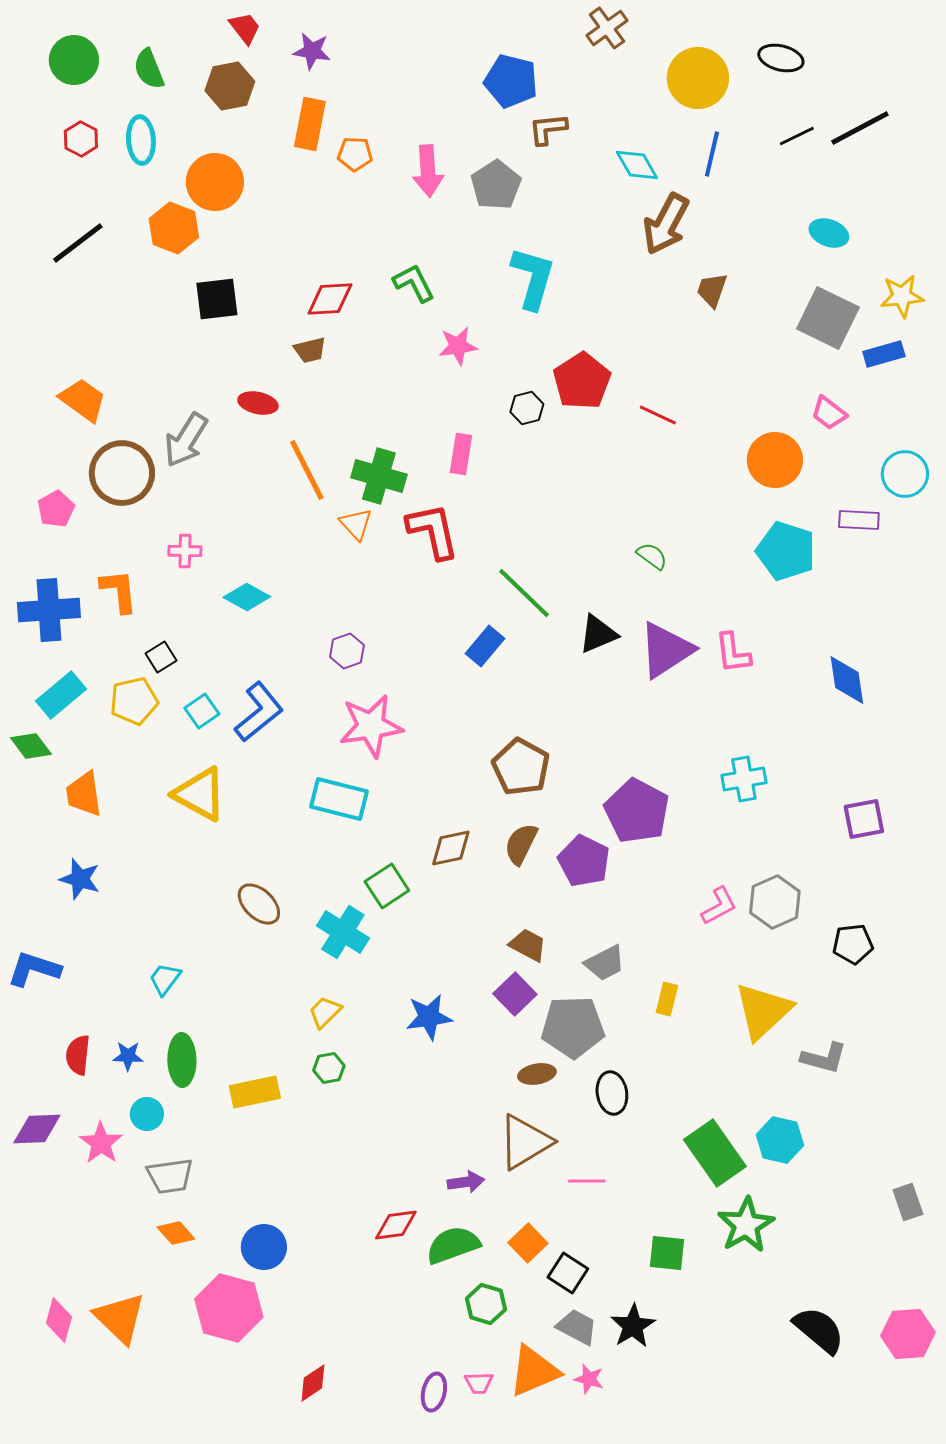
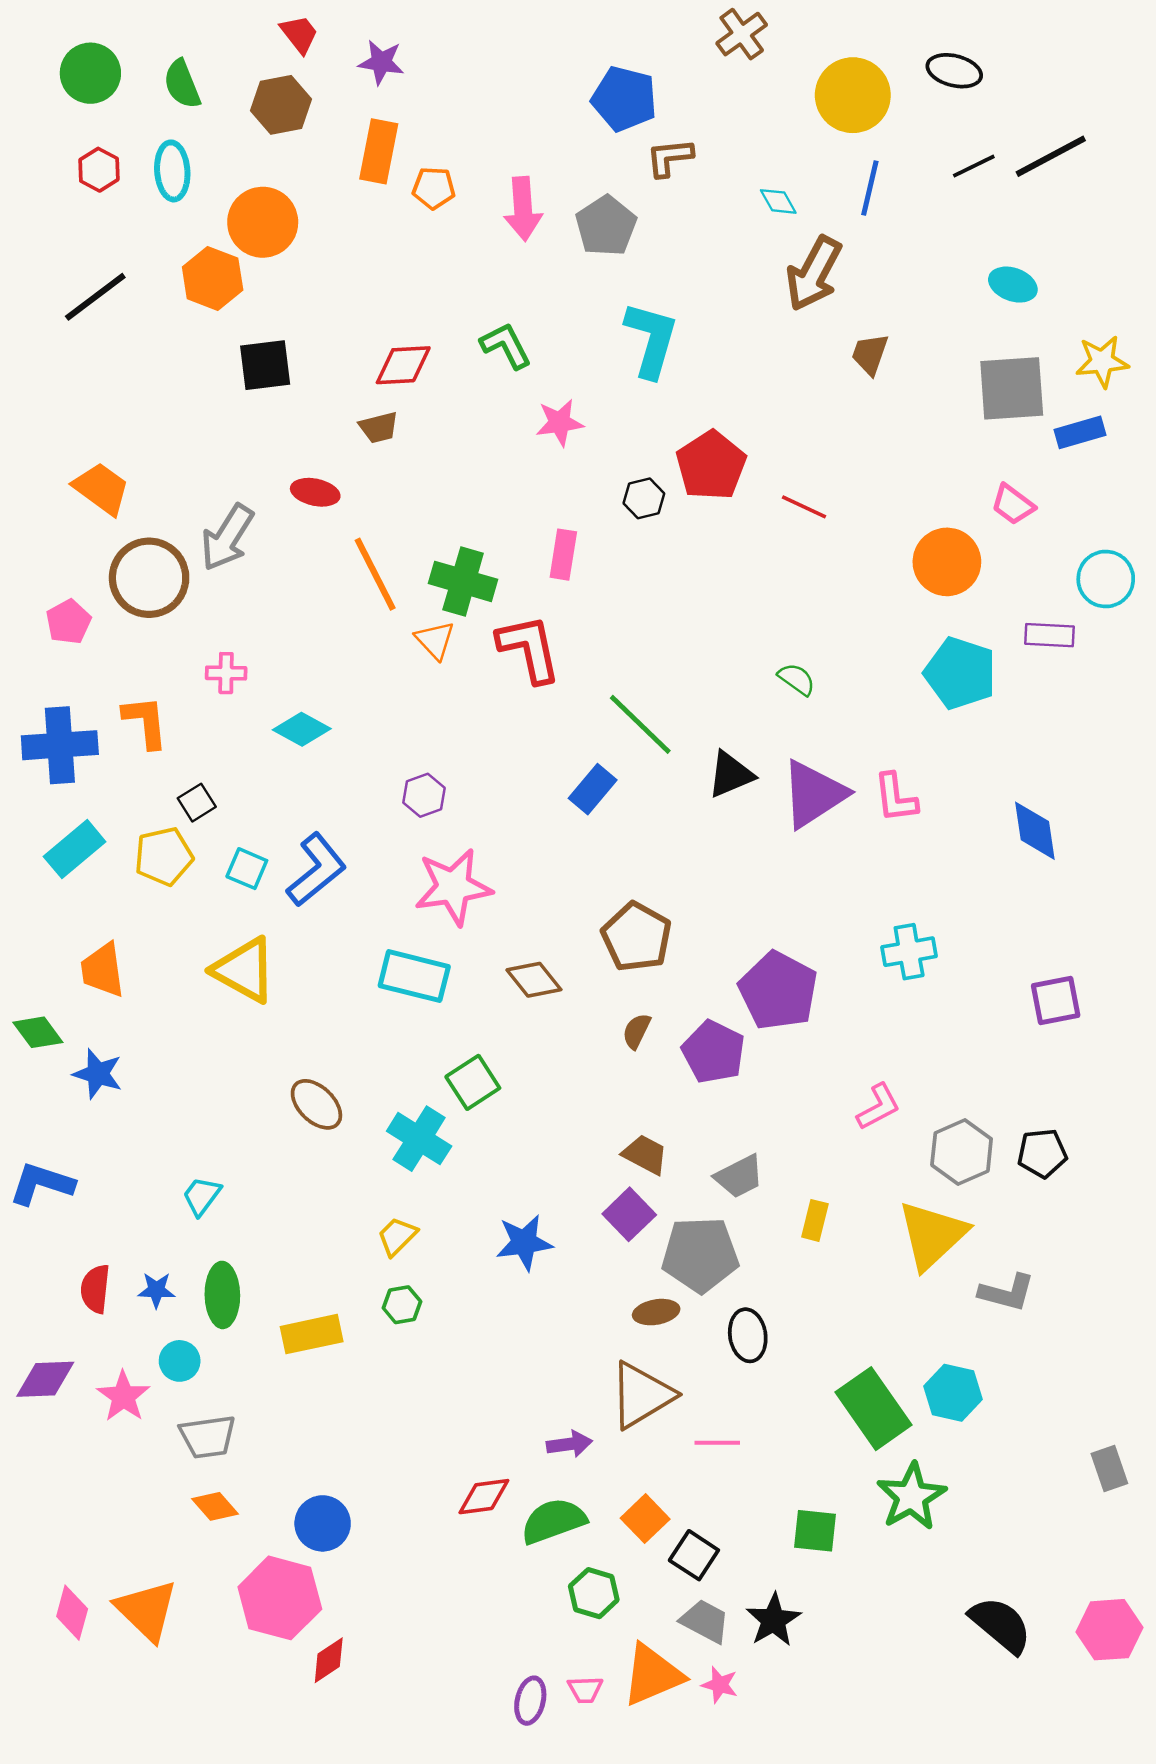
cyan diamond: (637, 165) -> (778, 201), size x0.7
gray square: (828, 318) -> (1012, 388), turned -30
cyan square: (202, 711) -> (247, 869), turned -32
green diamond: (31, 746) -> (38, 1032), moved
brown semicircle: (521, 844) -> (637, 1031), size x0.7
brown diamond: (451, 848) -> (534, 980), moved, turned 63
gray hexagon: (775, 902) -> (962, 1152), moved
red diamond: (313, 1383) -> (329, 1660), moved

